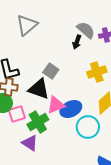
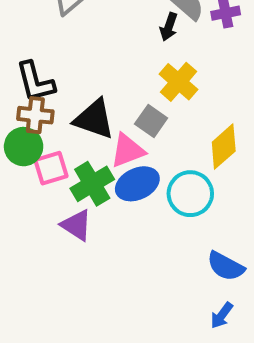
gray square: (51, 71) -> (151, 121), moved
yellow cross: (97, 72) -> (179, 82), moved, turned -30
blue ellipse: (71, 109) -> (137, 184), moved

